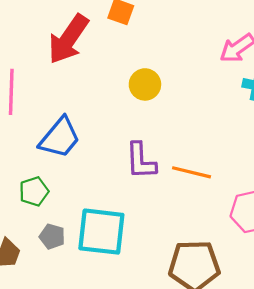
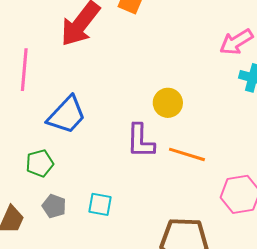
yellow circle: (145, 84) -> (168, 103), moved
cyan square: (101, 232) -> (100, 204), size x0.5

